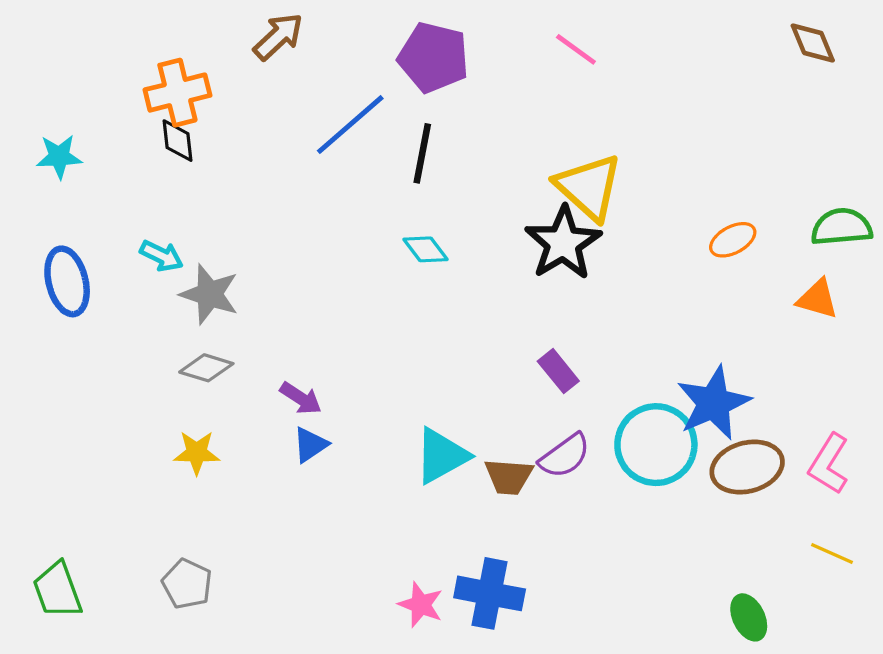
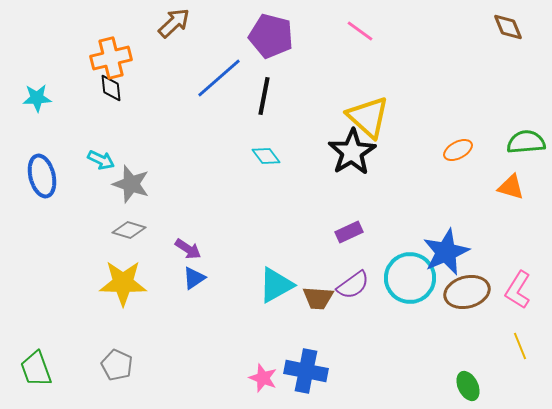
purple rectangle: (558, 371) -> (349, 232), turned -76
yellow star: (197, 453) -> (123, 283), size x1.6
yellow line: (832, 553) -> (520, 346), turned 44

